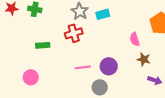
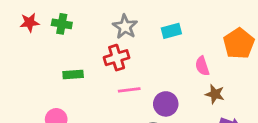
cyan rectangle: (103, 14) -> (171, 31), moved
pink line: (83, 67) -> (129, 90), moved

